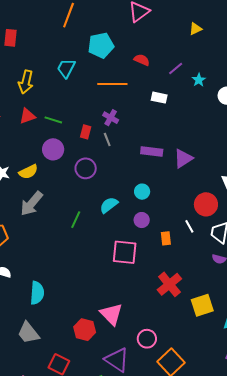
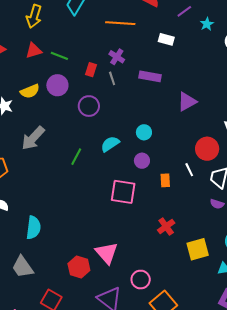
purple rectangle: (152, 151) -> (150, 76), moved
yellow semicircle: (28, 172) -> (30, 91), moved
red cross: (169, 284) -> (166, 226), size x0.7

